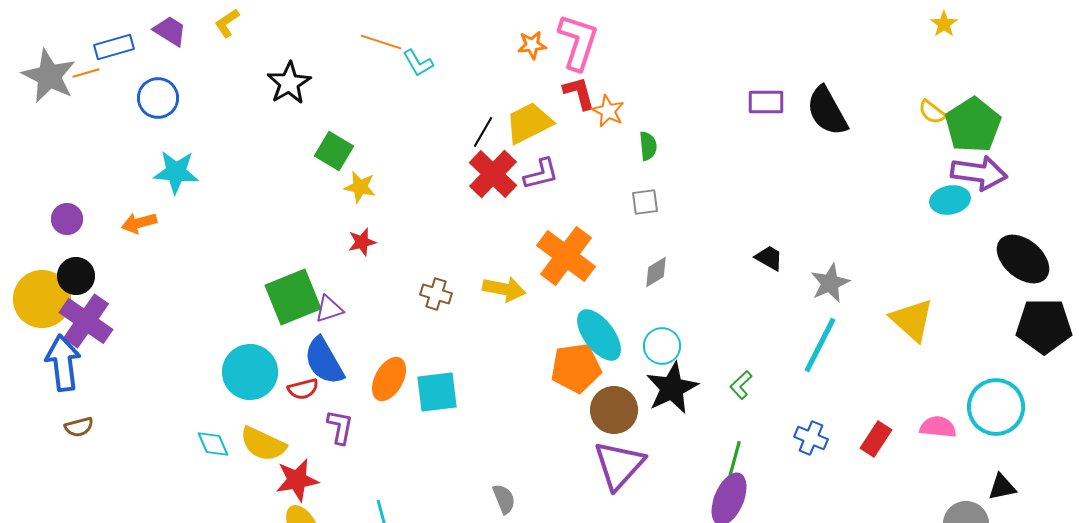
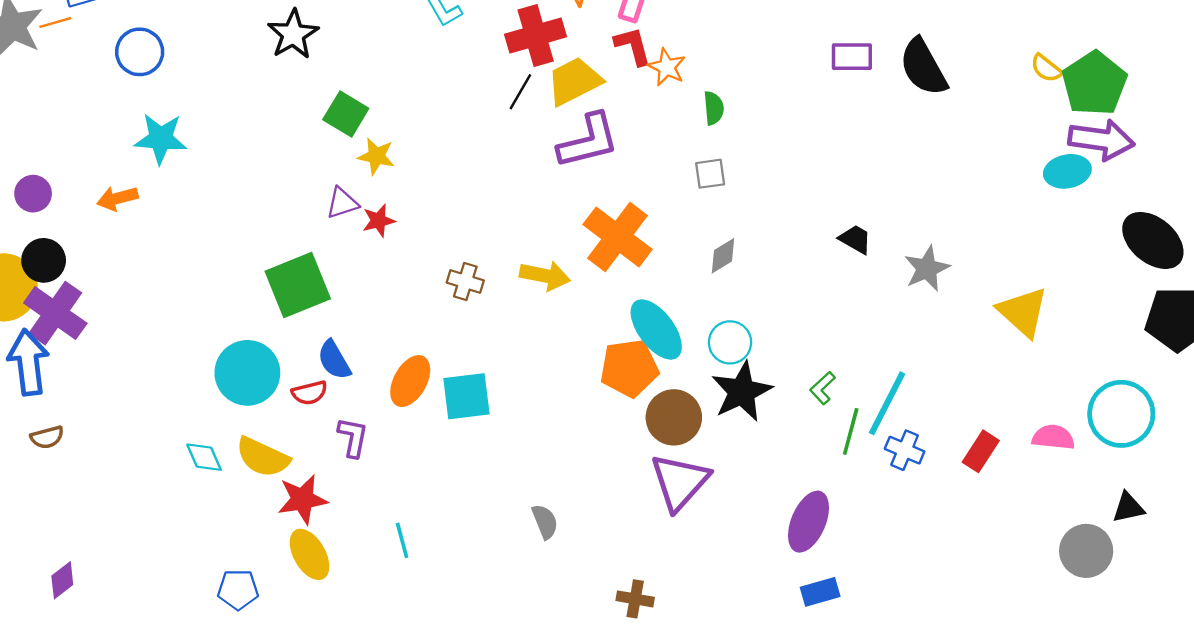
red cross: (493, 174) -> (536, 35), moved, turned 30
purple L-shape: (541, 174) -> (588, 141), size x1.5
purple triangle: (329, 309) -> (342, 203), moved
cyan line: (820, 345) -> (887, 403), moved
blue semicircle: (324, 361) -> (334, 360), size x0.7
green line: (734, 461) -> (851, 431), moved

